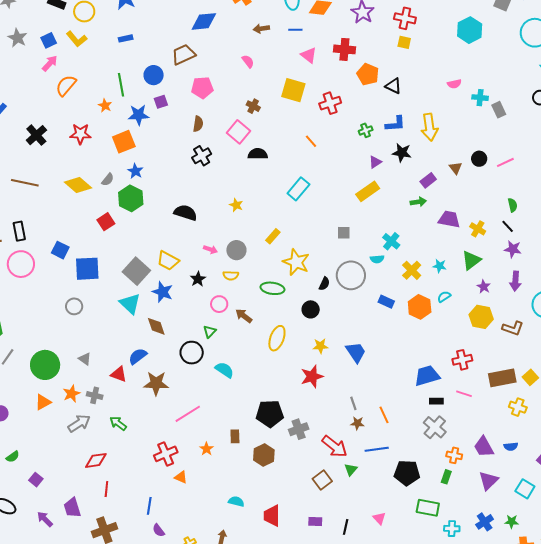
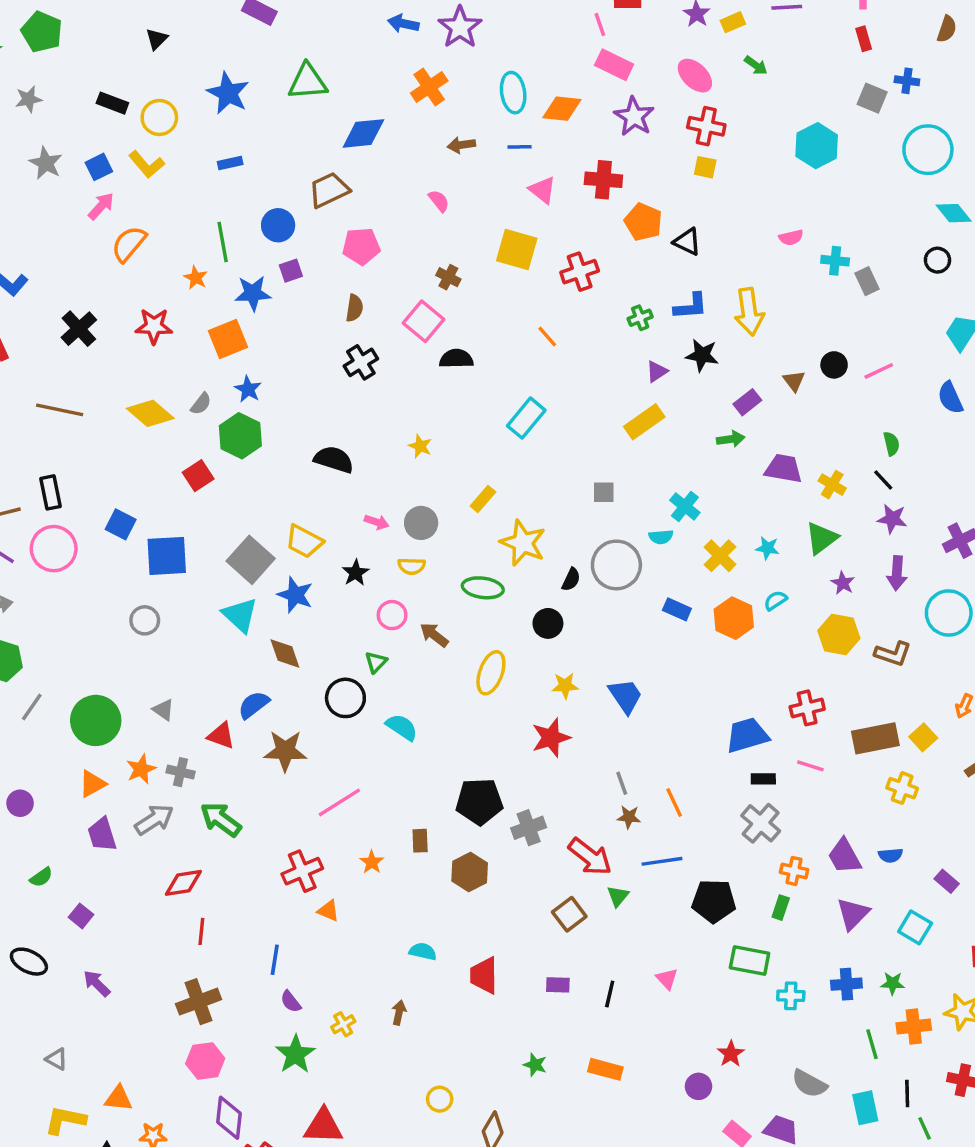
green arrow: (118, 423) -> (221, 819), size x1.4
purple trapezoid: (72, 508) -> (102, 835), moved
blue cross: (485, 522) -> (846, 984), turned 30

